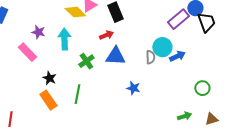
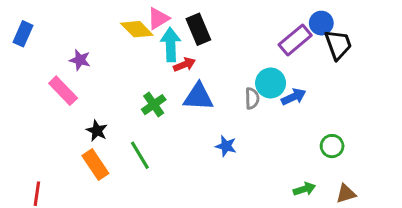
cyan arrow: (64, 39) -> (171, 45), moved
green line: (77, 94) -> (140, 155), turned -42

